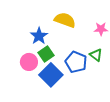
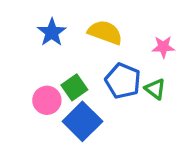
blue star: (39, 36) -> (52, 32), moved
blue pentagon: (76, 62) -> (123, 81), moved

